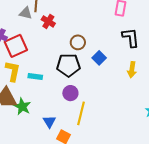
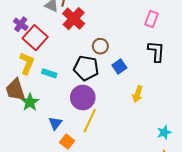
red cross: (48, 21) -> (74, 19), size x1.5
red square: (16, 46) -> (35, 38), turned -35
yellow arrow: (132, 70) -> (138, 94), moved
purple circle: (70, 93) -> (83, 97), size x1.5

